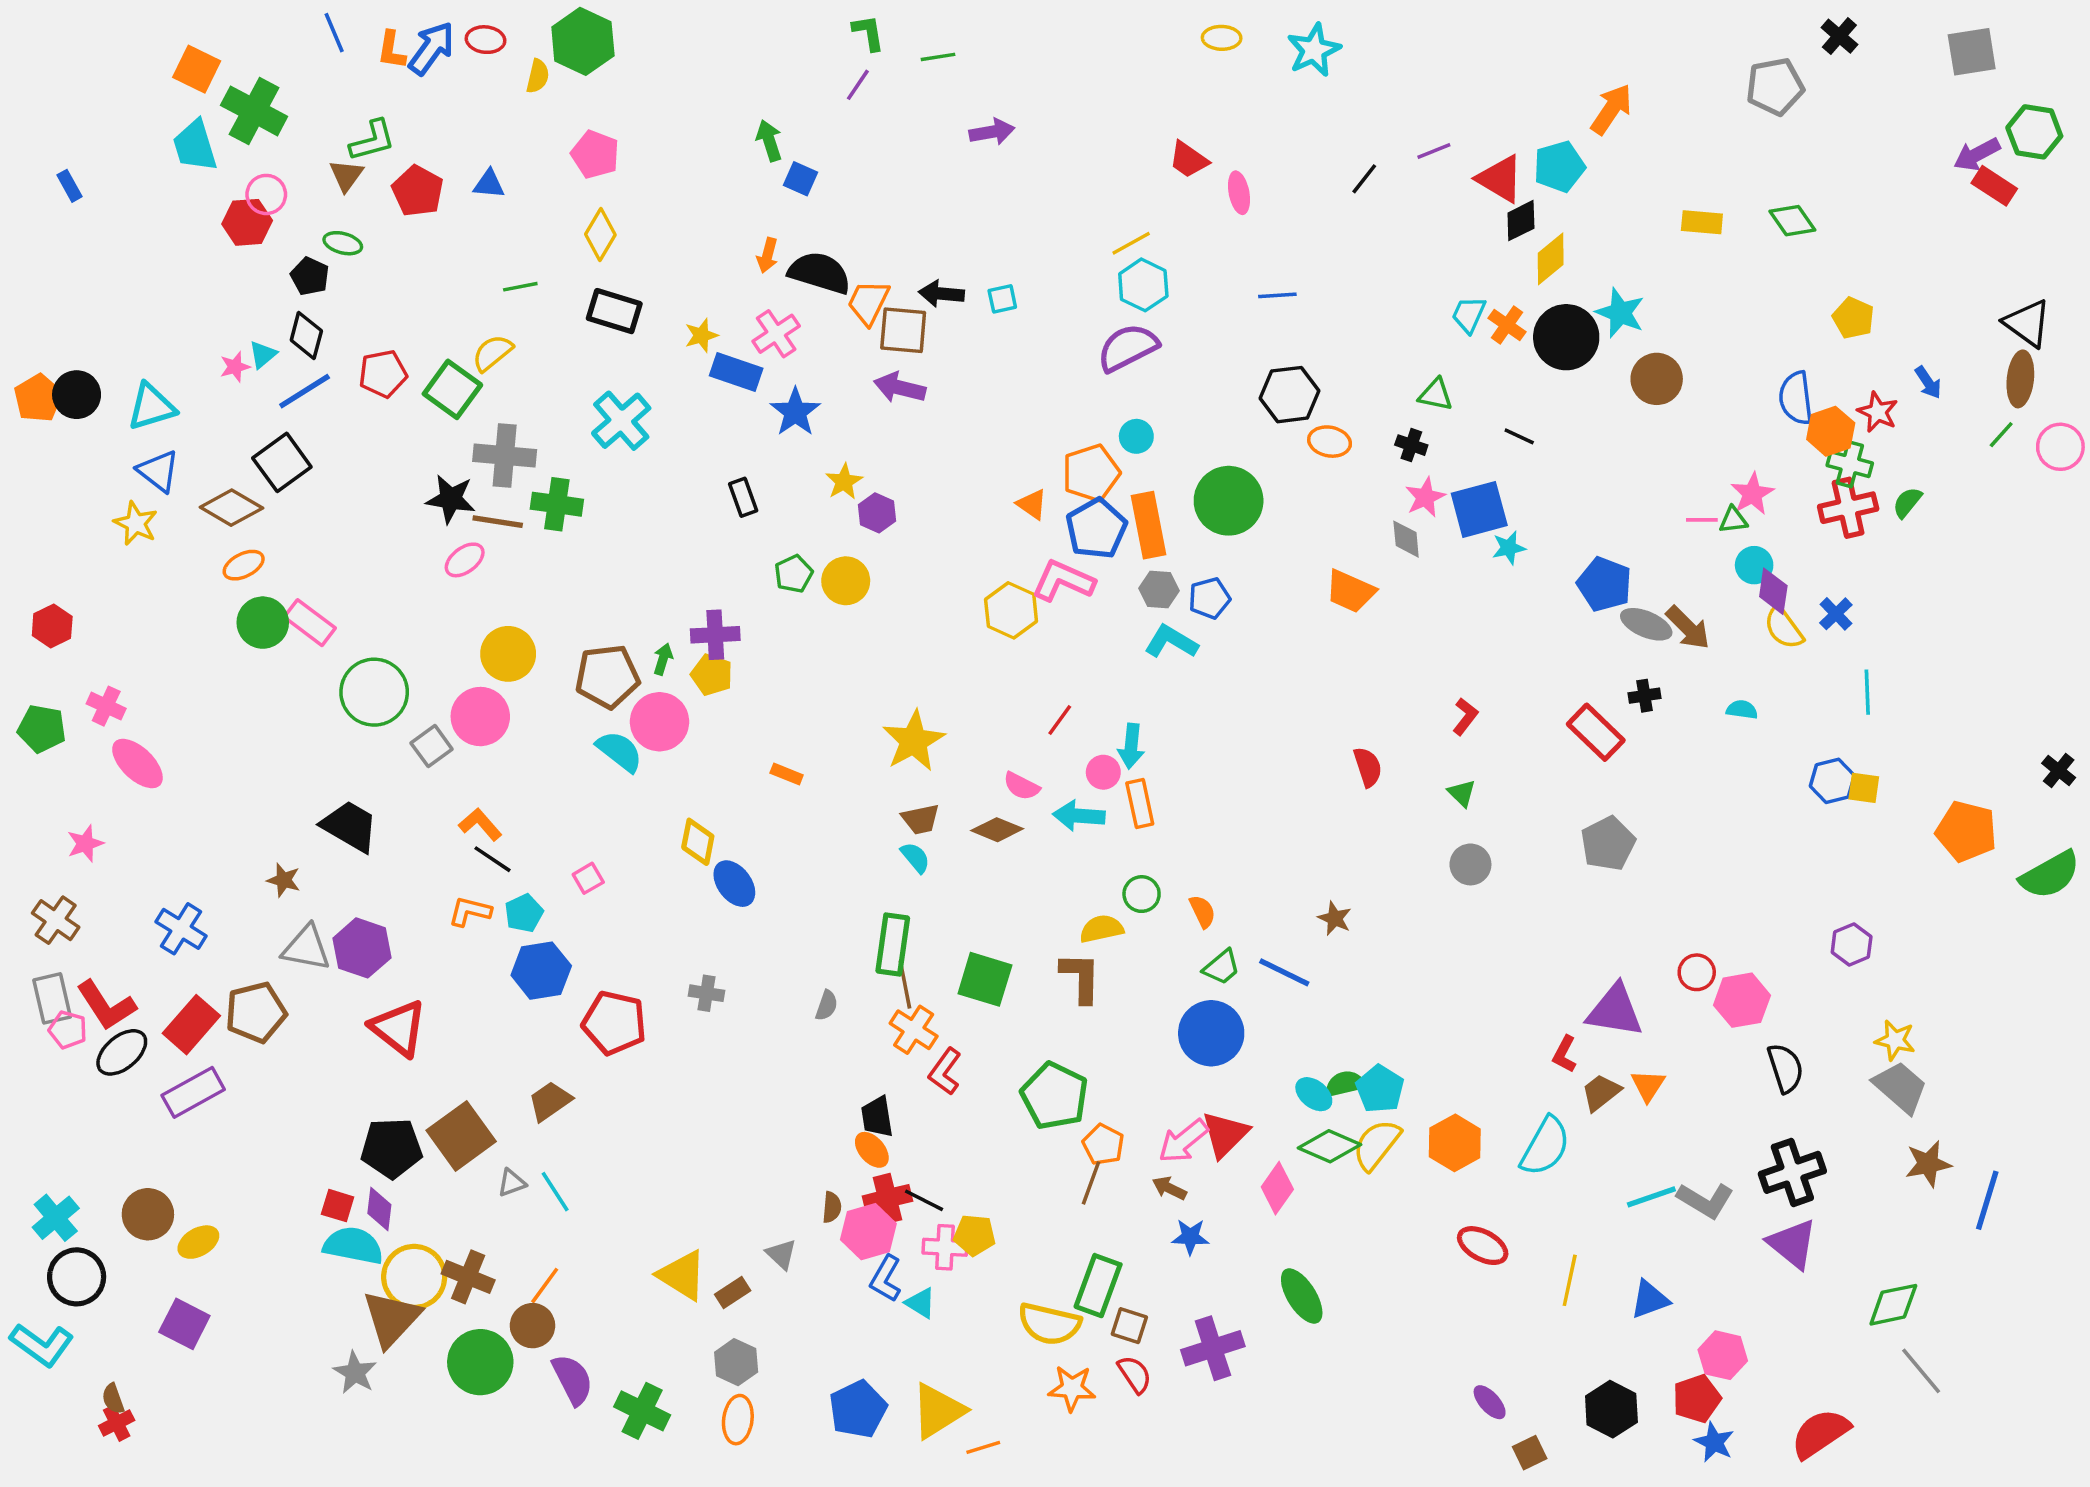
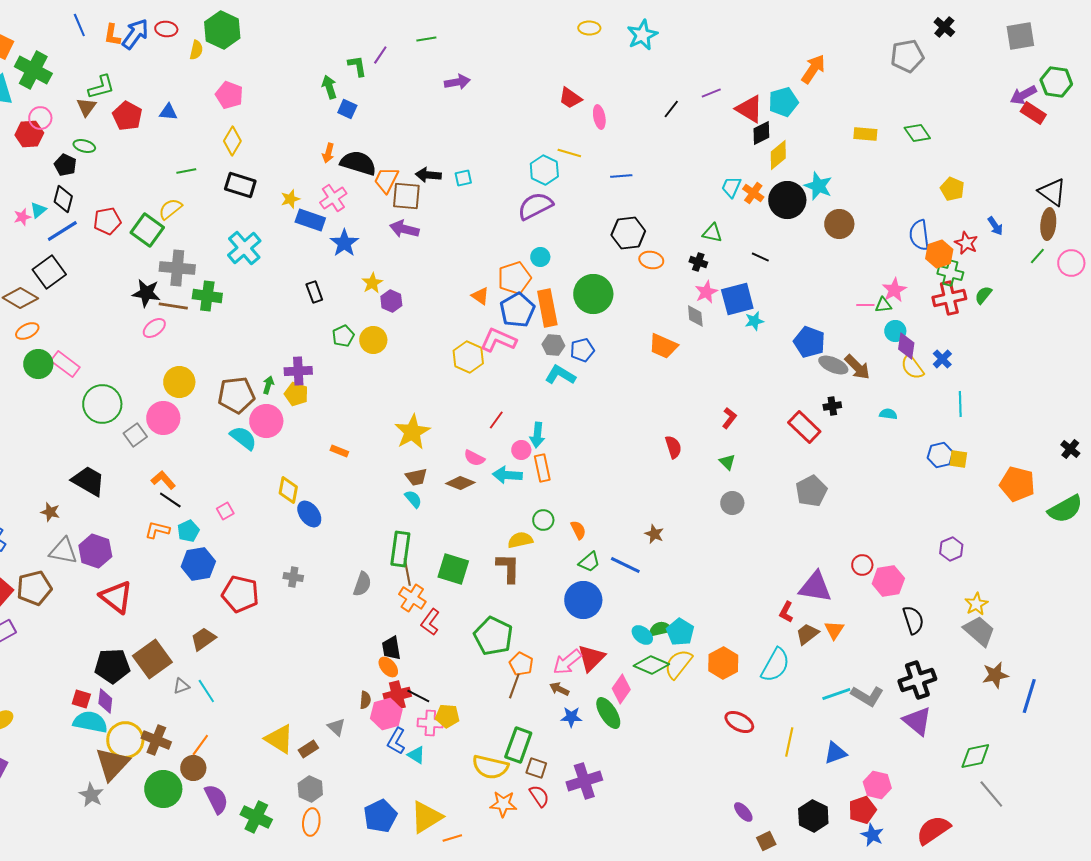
green L-shape: (868, 33) -> (357, 66), moved
yellow line: (1131, 243) -> (569, 153), moved, turned 45
gray semicircle: (827, 1005) -> (362, 584), size x1.4
yellow star: (1895, 1040) -> (976, 604), turned 30
green ellipse: (1302, 1296) -> (608, 713), moved

